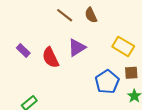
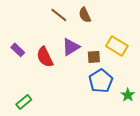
brown square: (131, 73) -> (94, 57), moved

